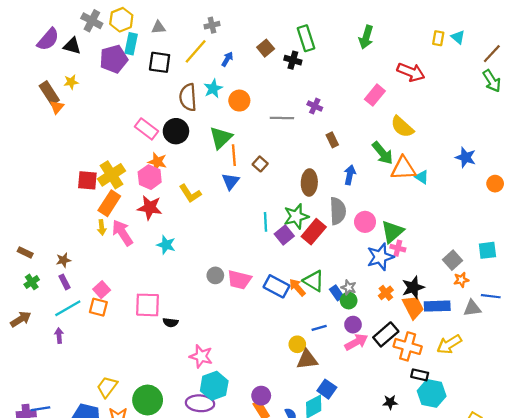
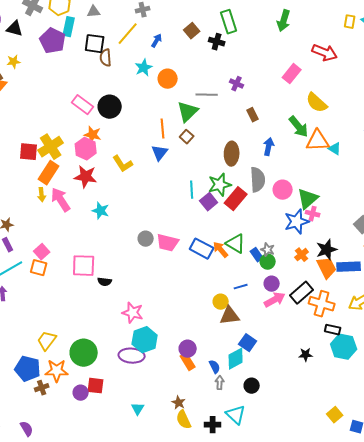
purple pentagon: (114, 59) -> (53, 41), turned -30
brown semicircle: (188, 97) -> (106, 58), moved, size x0.7
green triangle: (221, 138) -> (188, 112), moved

